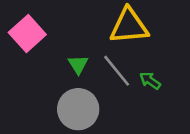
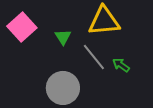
green triangle: (78, 64) -> (63, 37), moved

